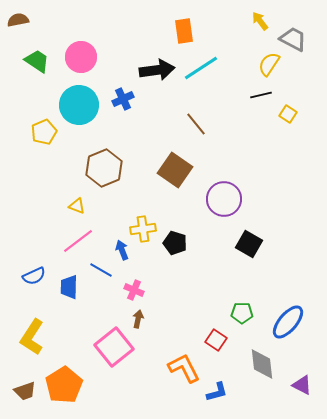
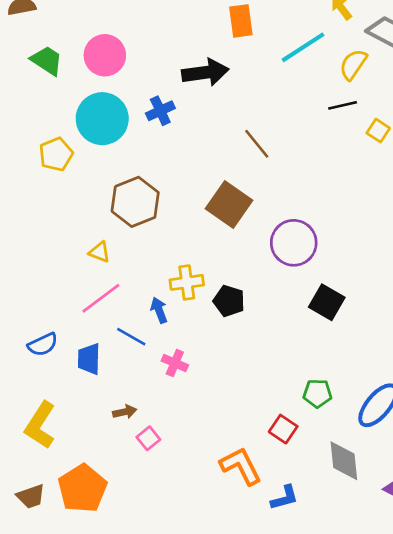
cyan line: (201, 68) -> (303, 47), moved
brown arrow: (138, 319) -> (125, 412), moved, turned 66
pink square: (114, 347) -> (148, 438), size x0.5

